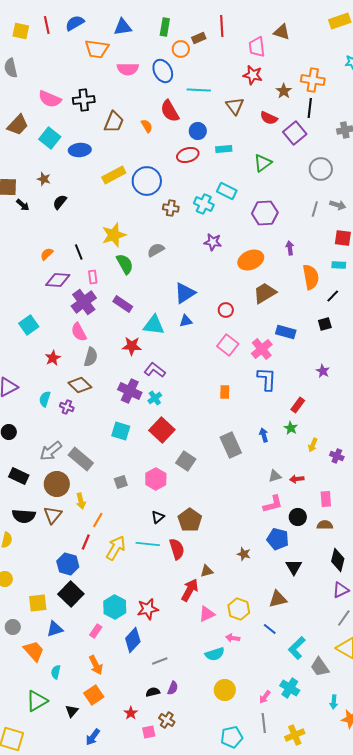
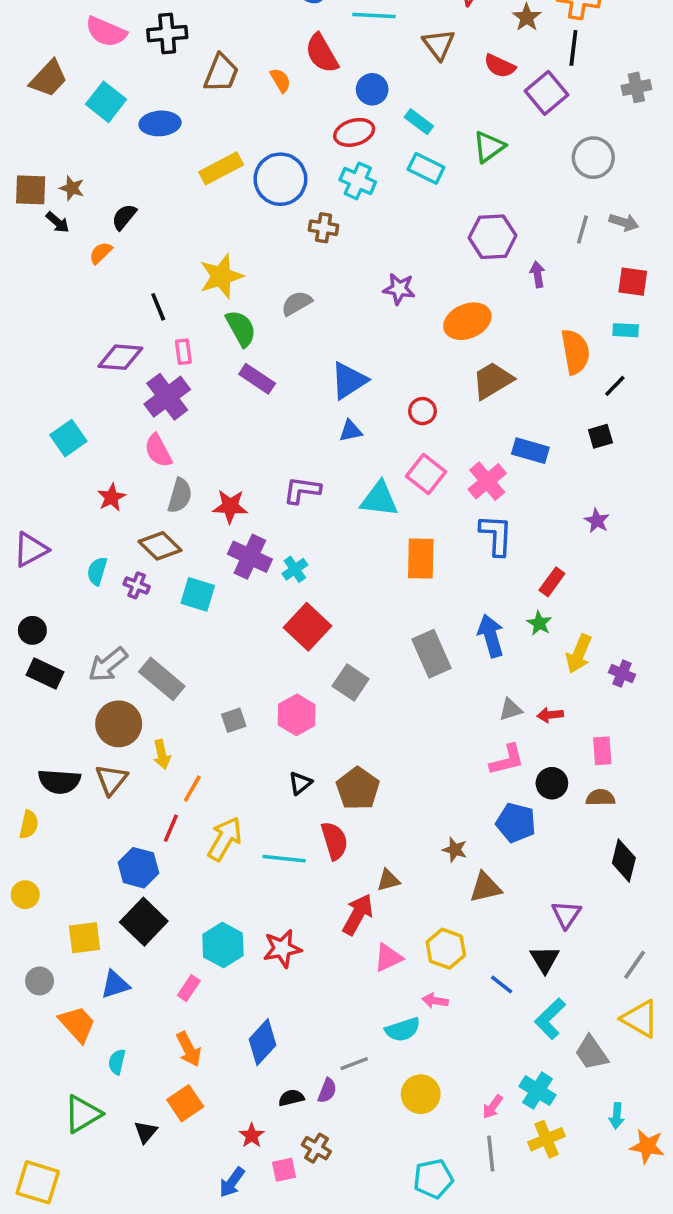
cyan rectangle: (224, 149) -> (419, 122), turned 42
brown star: (44, 179) -> (72, 188), moved
cyan rectangle: (227, 191) -> (426, 168), moved
cyan cross: (204, 204) -> (358, 181), moved
purple arrow: (290, 248) -> (538, 274), moved
orange semicircle: (47, 254) -> (101, 253), moved
purple rectangle: (123, 304) -> (257, 379), moved
cyan triangle: (154, 325) -> (379, 499), moved
red star: (132, 346) -> (230, 506), moved
purple L-shape: (155, 370) -> (302, 490), moved, turned -30
orange rectangle: (225, 392) -> (421, 558), size x1.6
cyan square: (121, 431) -> (198, 594), moved
blue arrow: (264, 435) -> (491, 636), size x1.6
yellow arrow: (313, 445) -> (579, 654), size x1.5
black rectangle: (19, 476) -> (45, 674), moved
cyan line: (148, 544) -> (284, 859), moved
black triangle: (294, 567) -> (545, 959), moved
purple triangle: (341, 590) -> (566, 914), moved, turned -30
brown triangle: (278, 599) -> (485, 887), moved
blue diamond: (133, 640) -> (262, 1042), moved
gray line: (160, 661) -> (354, 1064), moved
yellow cross: (295, 735) -> (547, 1139), moved
blue arrow: (93, 737) -> (232, 1182), moved

